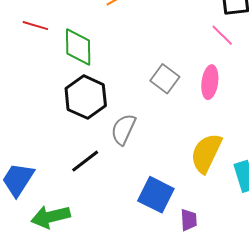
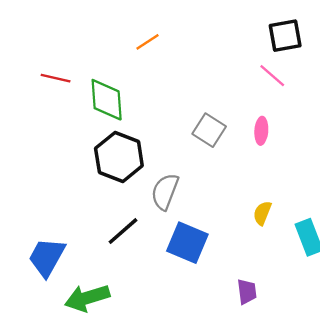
pink ellipse: (210, 82) -> (261, 131), size x0.7
yellow semicircle: (206, 153) -> (262, 213), size x0.5
blue square: (156, 195) -> (187, 243), moved

